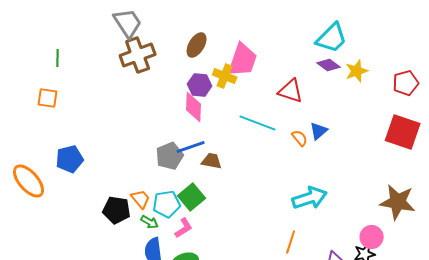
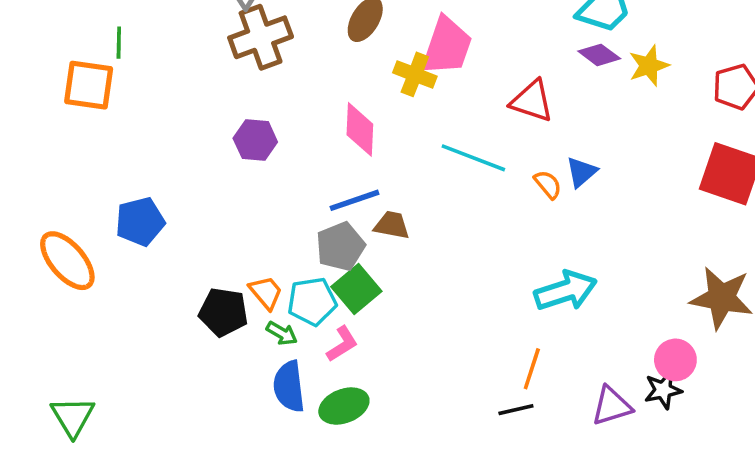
purple hexagon: (200, 85) -> (255, 140), moved
orange square: (48, 98) -> (89, 85), moved, size x1.4
gray pentagon: (170, 156) -> (340, 246), moved

